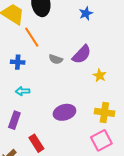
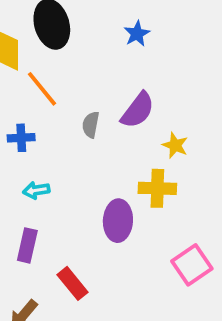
gray semicircle: (56, 59) -> (91, 125), turned 88
purple ellipse: (64, 112) -> (118, 221), turned -65
yellow cross: (104, 112) -> (157, 188), moved

